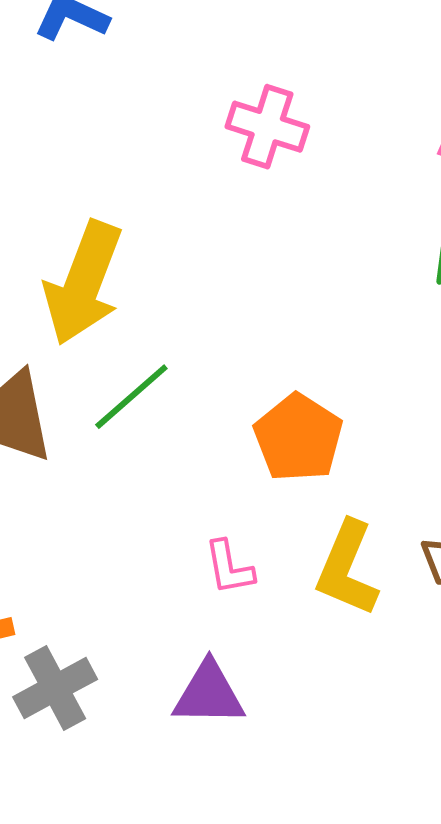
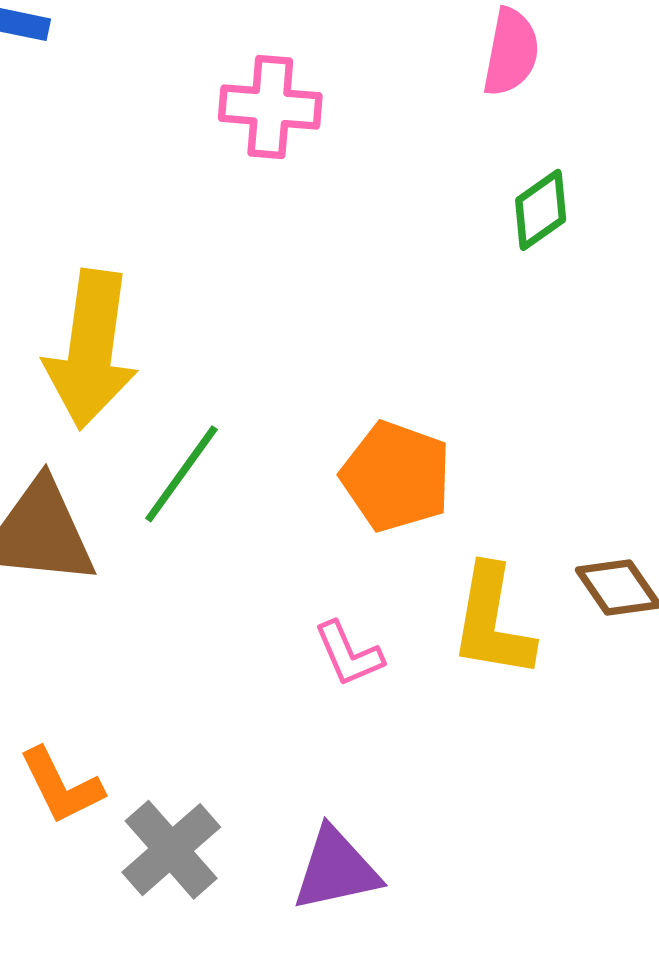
purple triangle: (209, 694) -> (336, 869), moved

